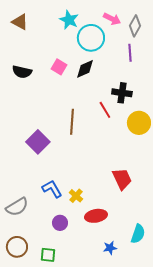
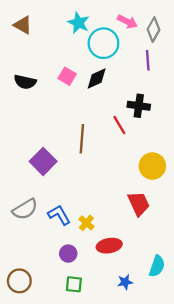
yellow circle: (139, 123) -> (152, 166), moved
gray semicircle: (17, 207) -> (25, 209), moved
green square: (48, 255) -> (74, 284), moved

